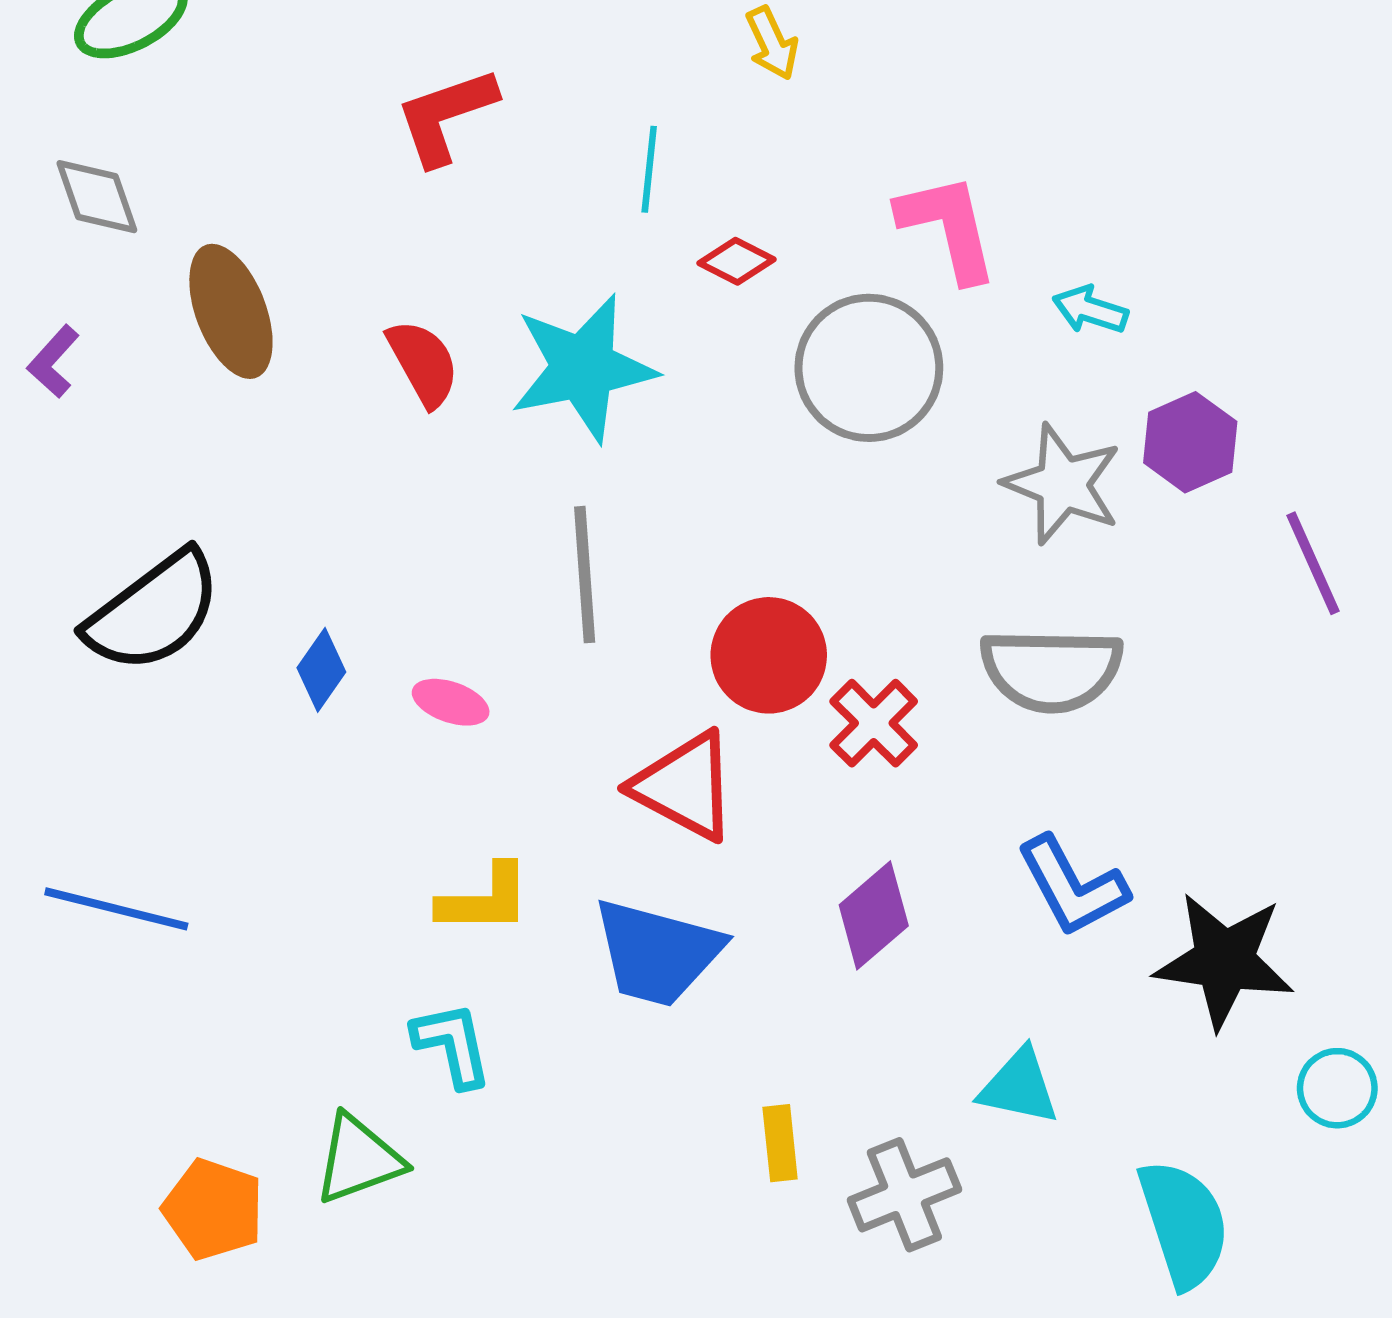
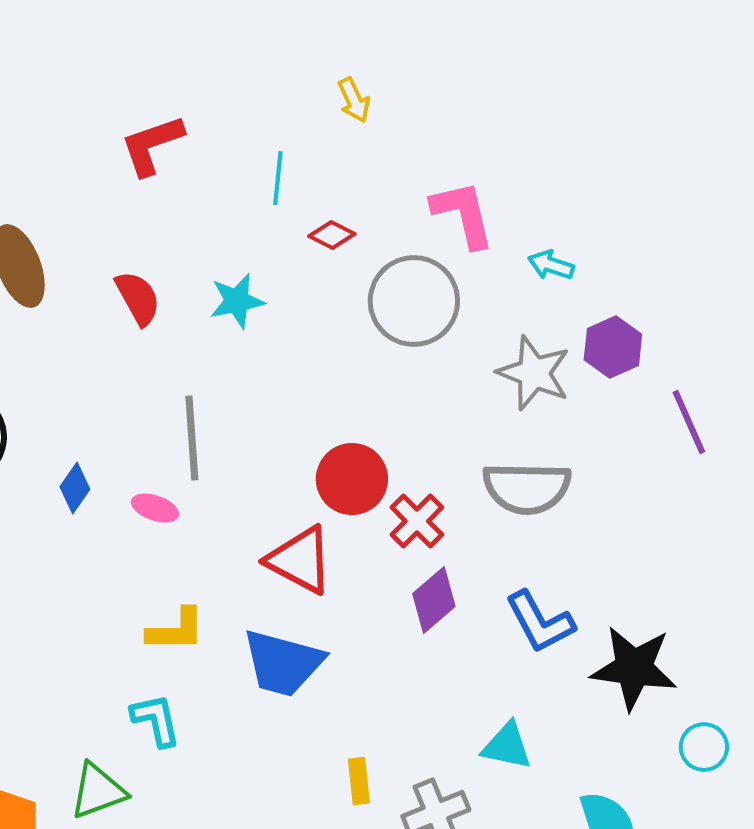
cyan star: (583, 368) -> (237, 301), size x0.6
gray line: (585, 575) -> (192, 438), moved
purple diamond: (874, 915) -> (434, 600), moved

